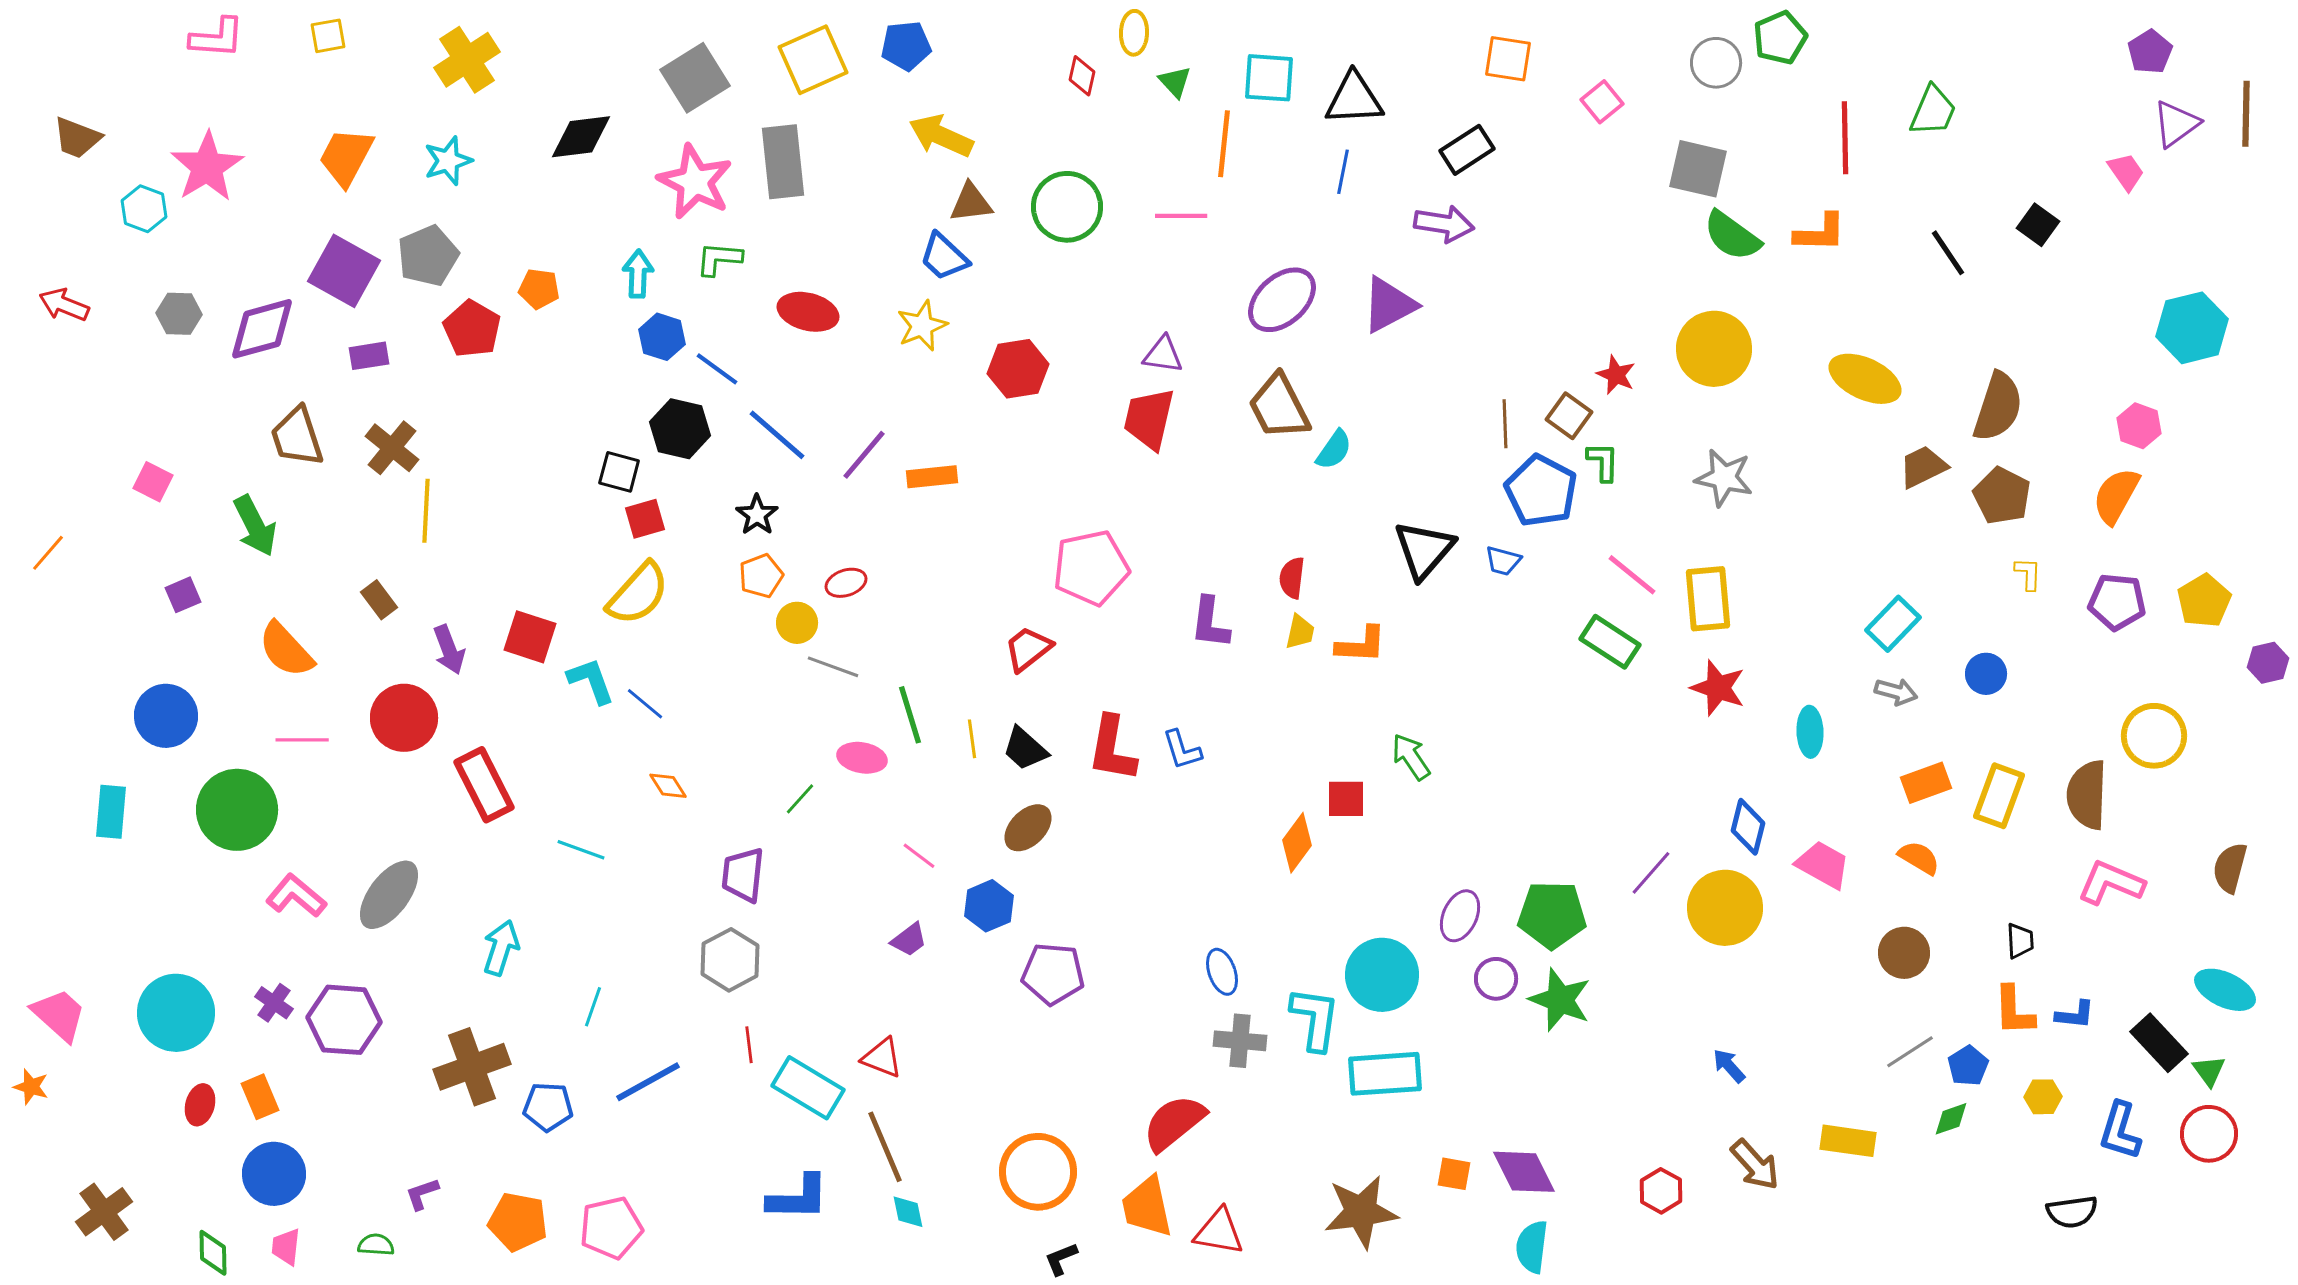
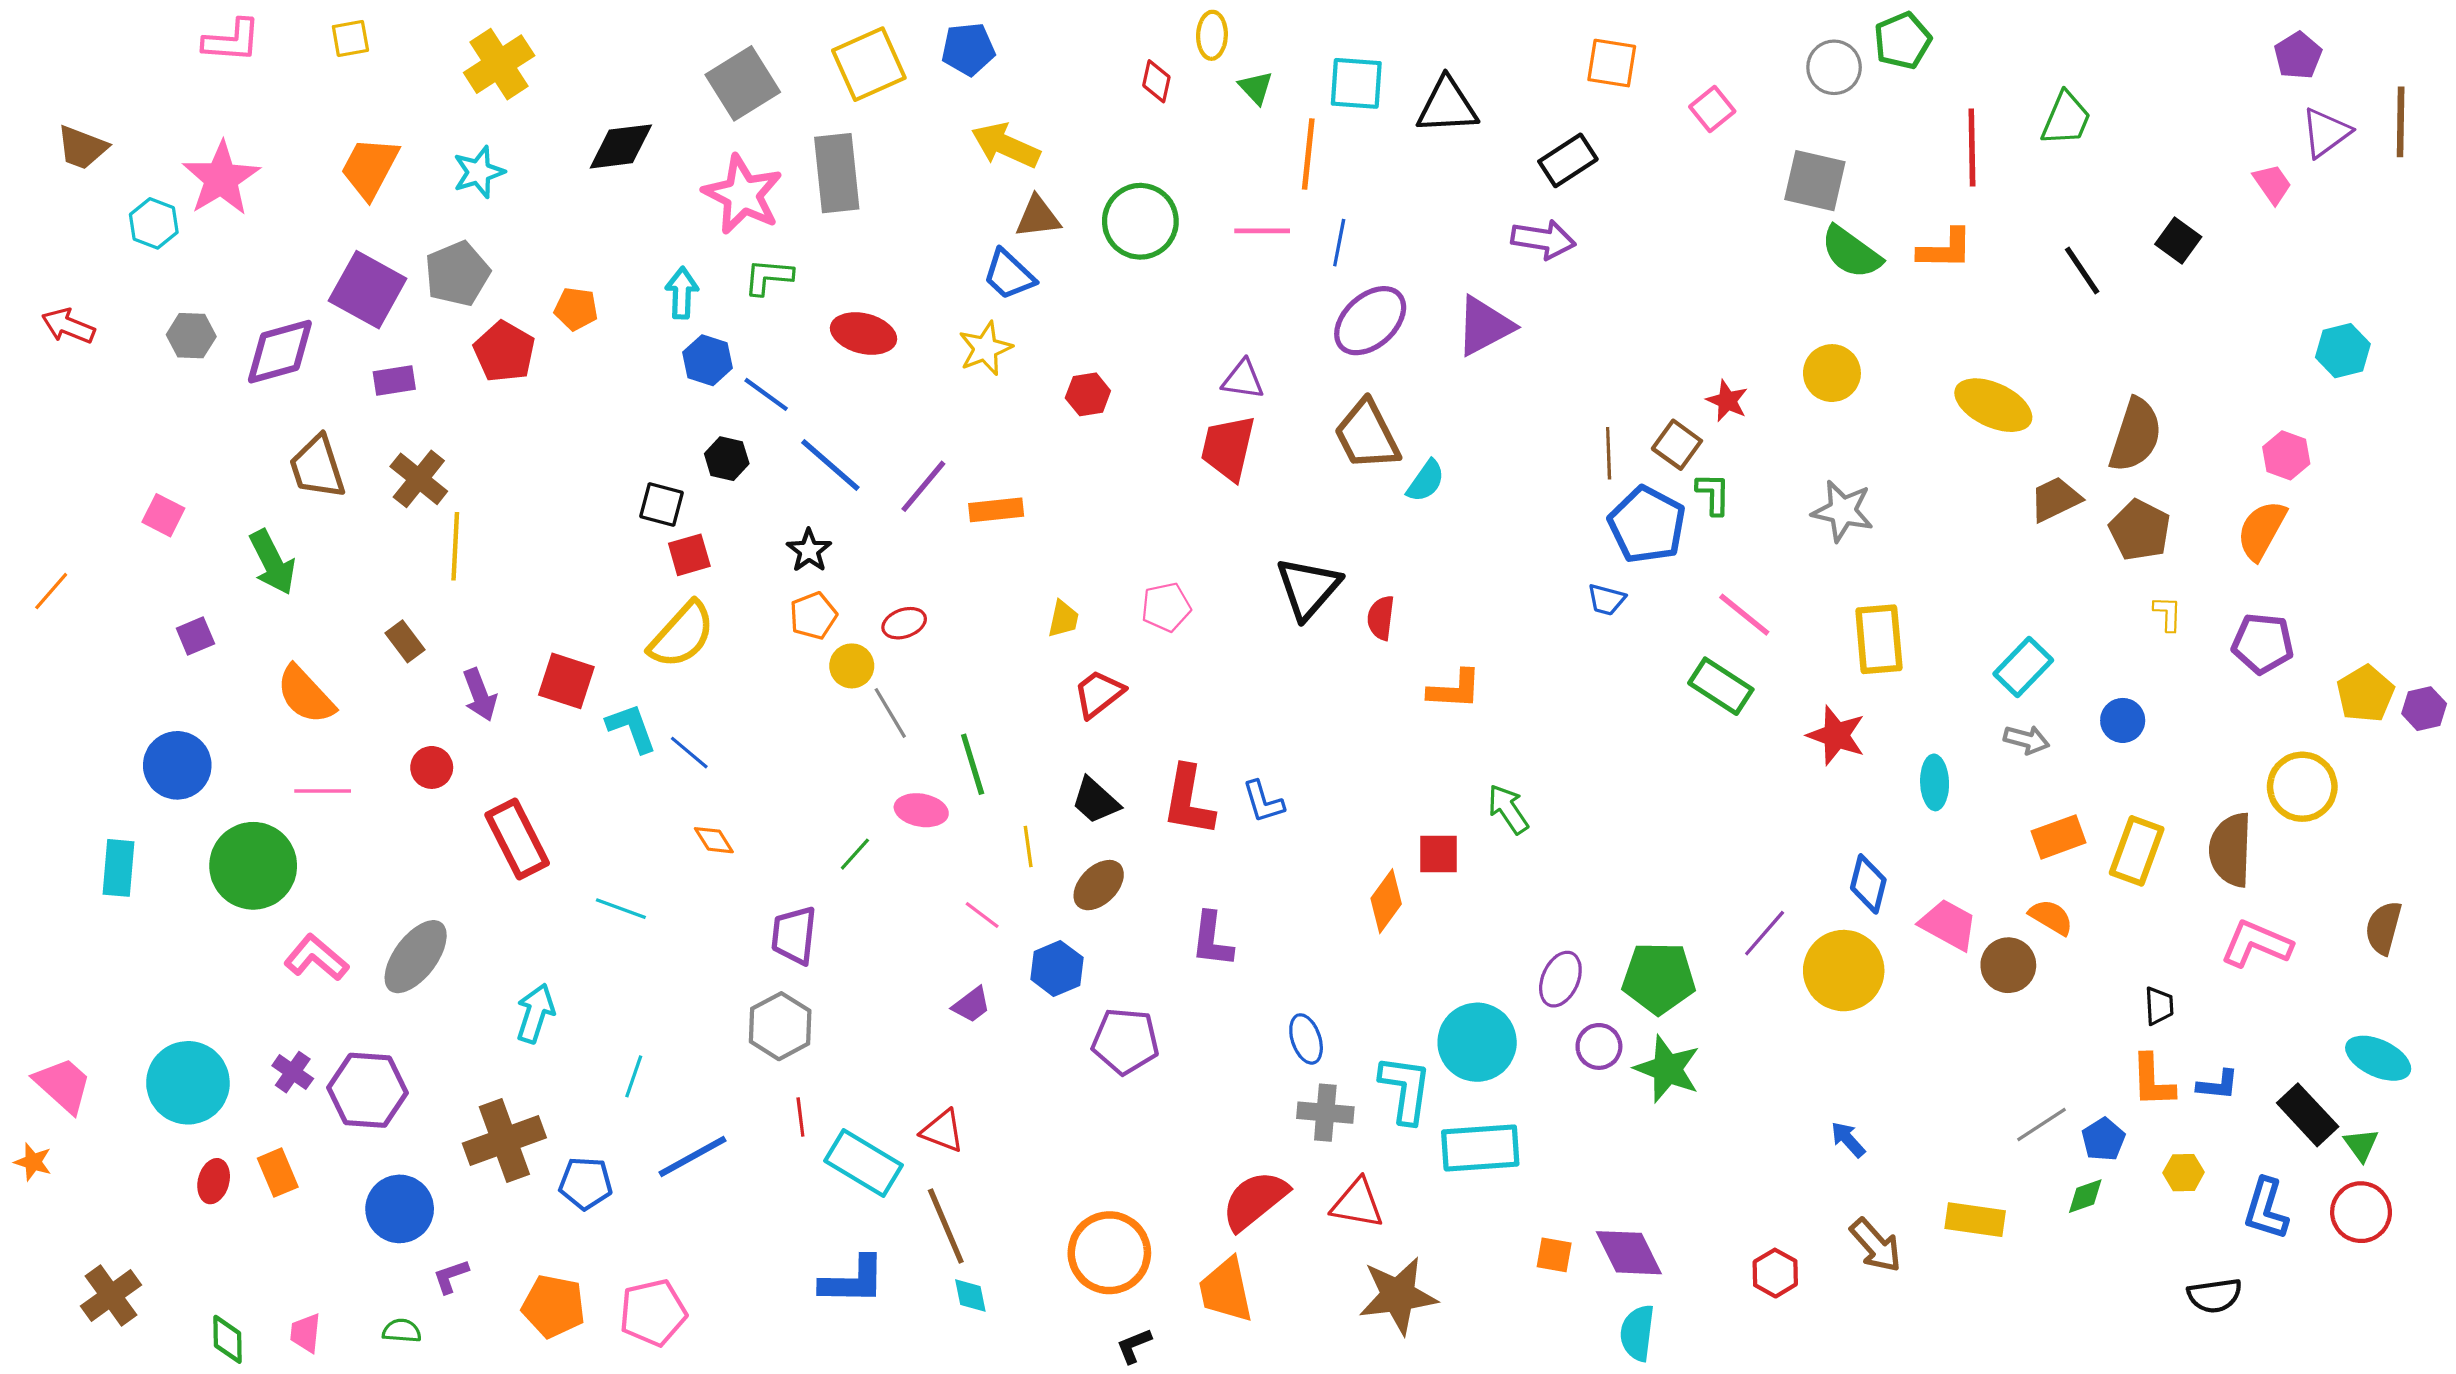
blue line: (1343, 172) -> (1339, 243), moved
cyan hexagon: (2192, 328) -> (2343, 351), size x0.7
yellow circle: (1714, 349) -> (1832, 373), size x0.7
red hexagon: (1018, 369) -> (1088, 394), size x0.7
black hexagon: (680, 429) -> (727, 459), size x0.7
black triangle: (1424, 550) -> (1308, 588), moved
pink pentagon: (1091, 568) -> (1166, 607), size x0.6
yellow rectangle: (1708, 599) -> (1879, 639), moved
yellow pentagon: (2204, 601) -> (2365, 694), moved
purple L-shape: (1210, 623) -> (1212, 940), moved
yellow trapezoid: (1300, 632) -> (1063, 619), moved
gray line: (833, 667) -> (890, 713), turned 39
red circle: (404, 718) -> (432, 767), size x0.6
yellow line: (972, 739) -> (1028, 847), moved
brown circle: (1904, 953) -> (2008, 965), moved
blue circle: (274, 1174) -> (400, 1209), moved
brown star: (1361, 1212) -> (1398, 1296), moved
red triangle: (1219, 1232) -> (1357, 1204), moved

